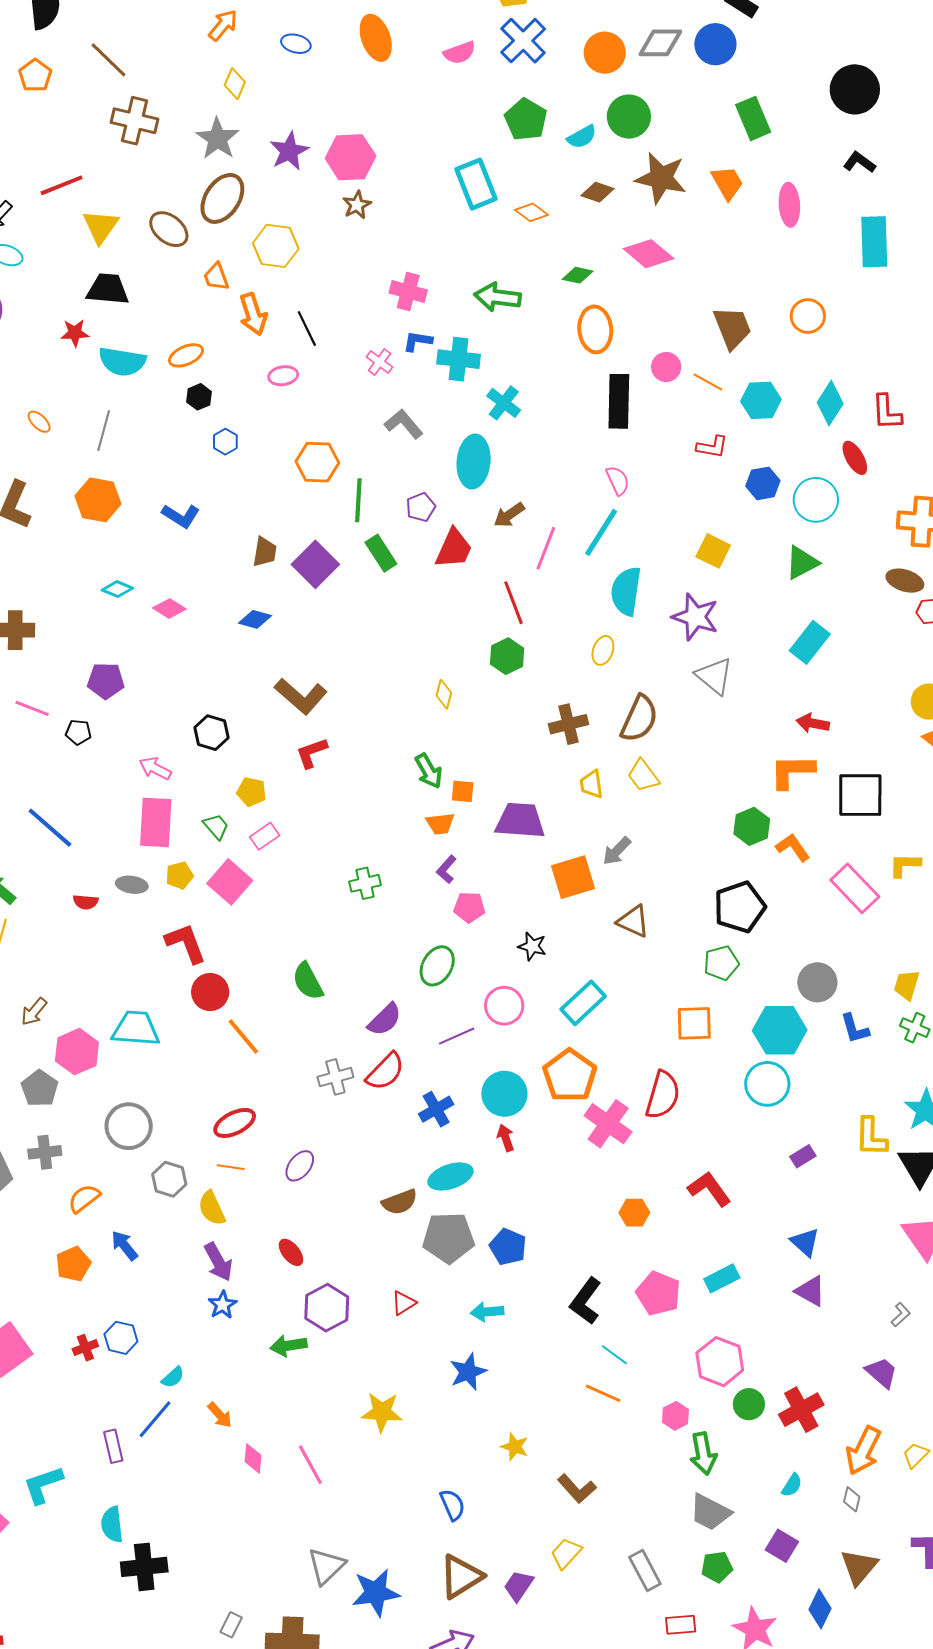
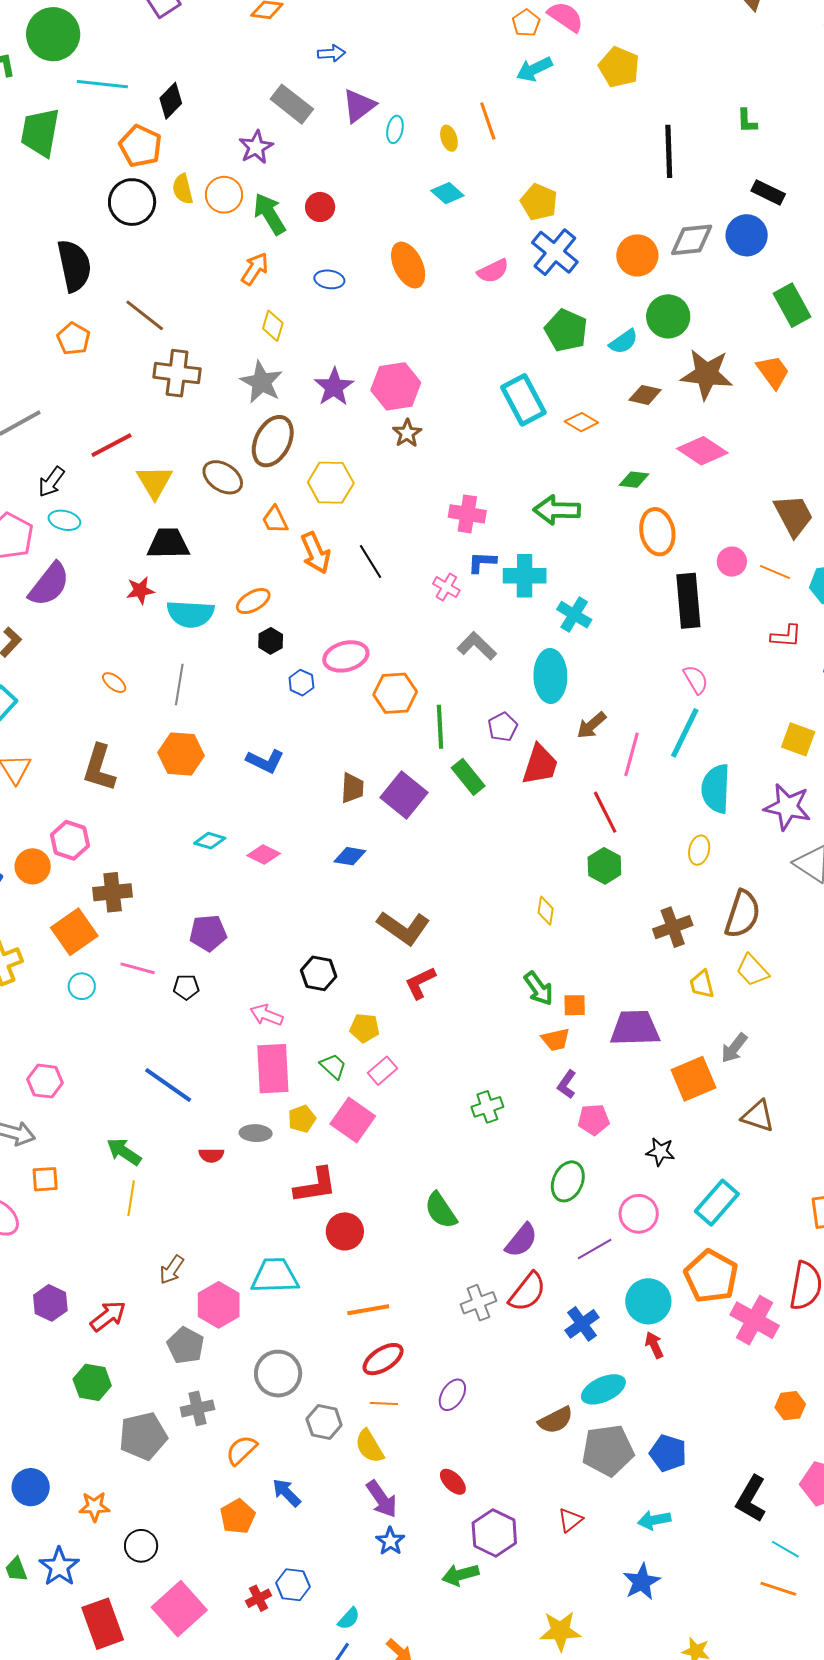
pink ellipse: (283, 376) -> (346, 656), moved, size x1.5
red L-shape: (186, 943) -> (315, 1185), turned 108
orange line: (243, 1036) -> (368, 1310), moved, turned -54

